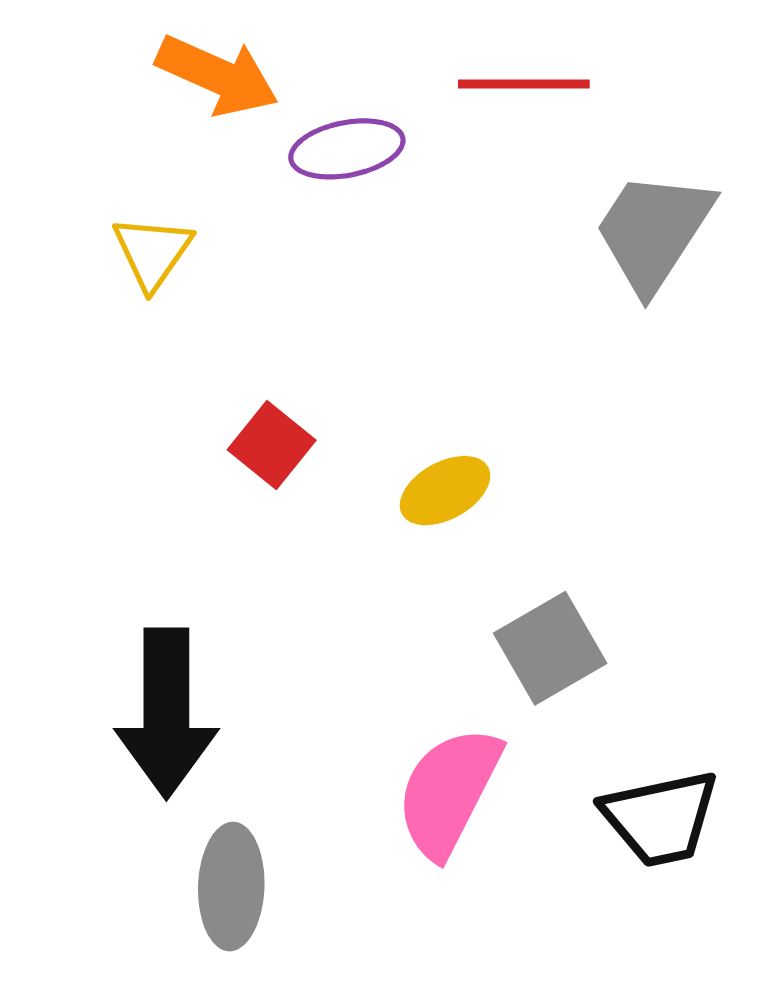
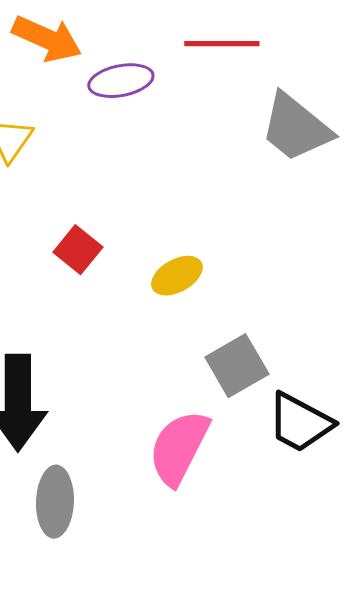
gray trapezoid: (653, 231) -> (296, 128), turned -84
black trapezoid: (660, 818) -> (300, 423), moved, turned 40

